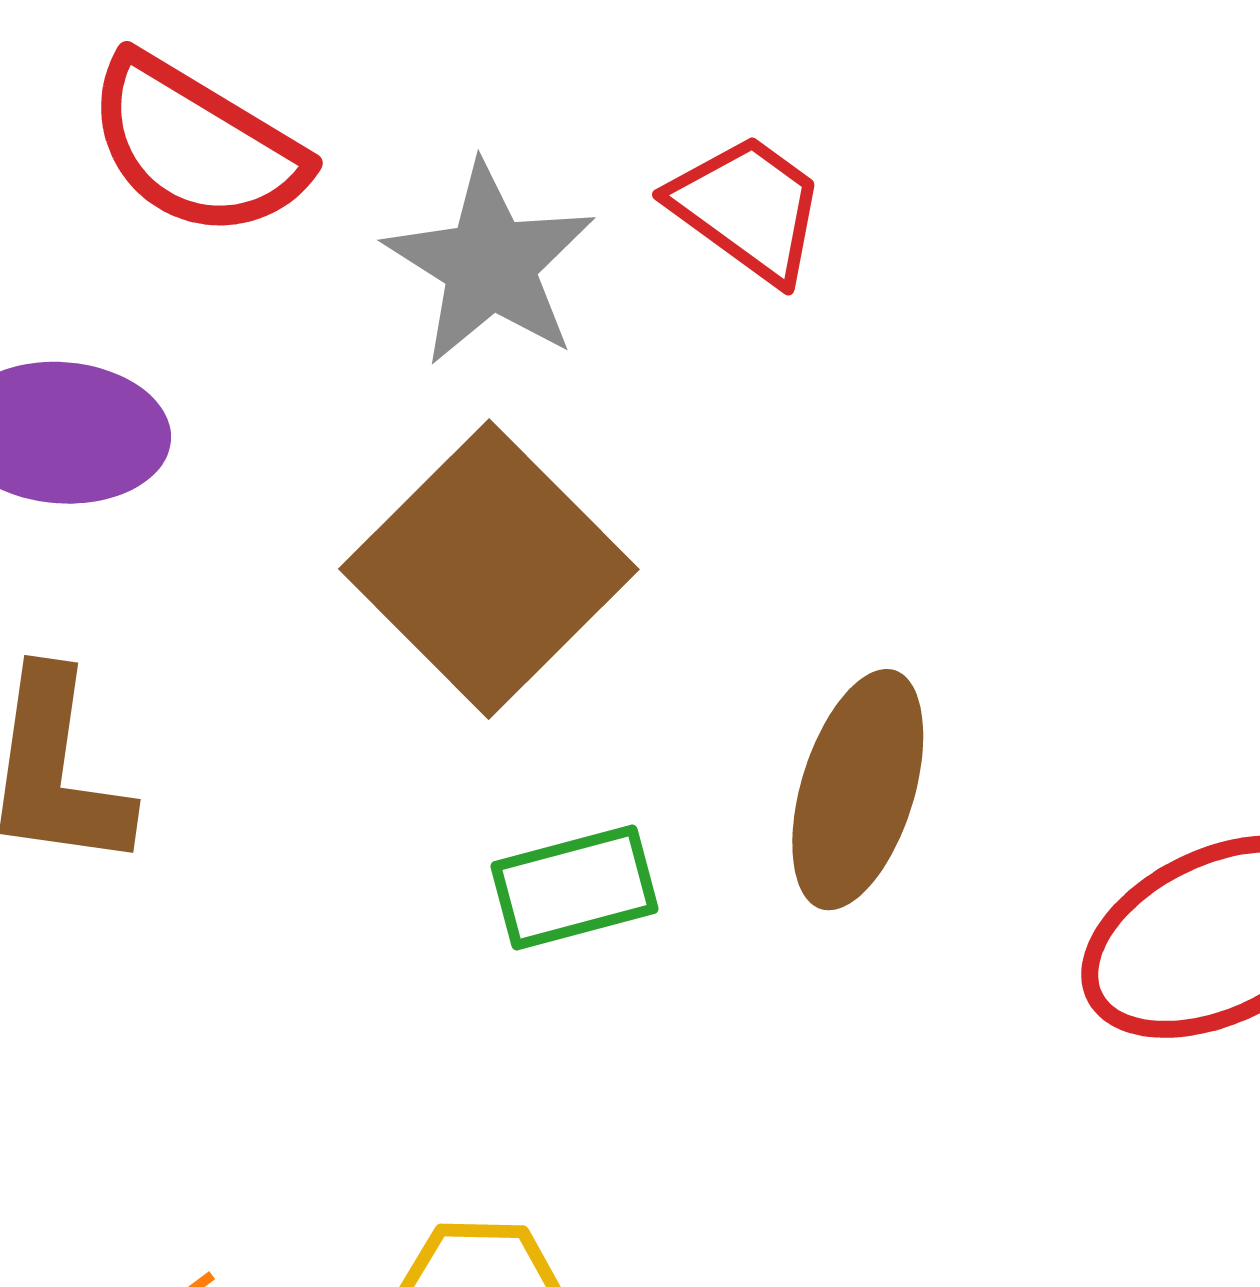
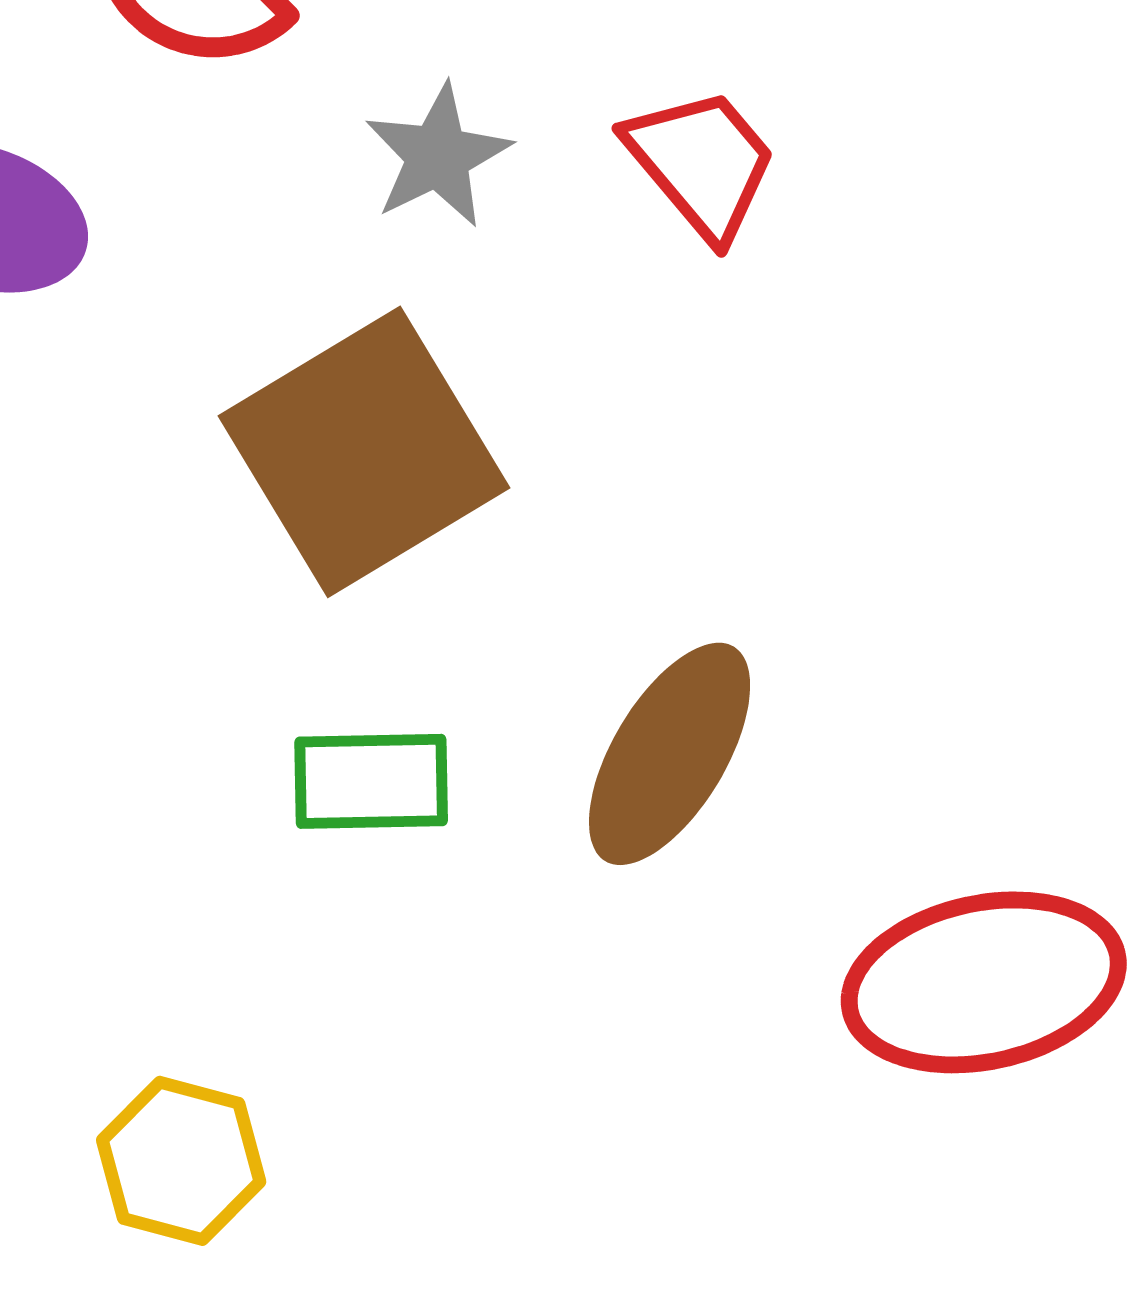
gray star: (490, 264) -> (438, 156), size x0.7

